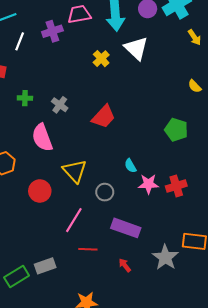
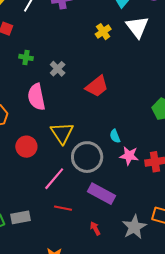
gray circle: (105, 192) -> (87, 157), size x1.8

